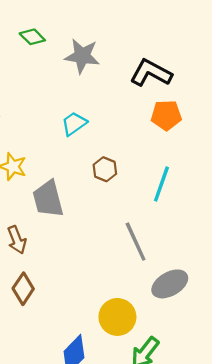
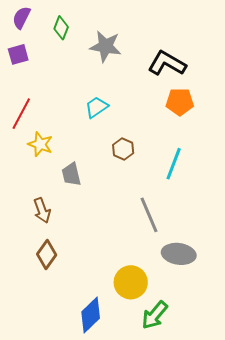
green diamond: (32, 37) -> (61, 28), turned 65
gray trapezoid: (48, 199) -> (71, 174), size x0.7
gray ellipse: (170, 284) -> (179, 254), turned 36

